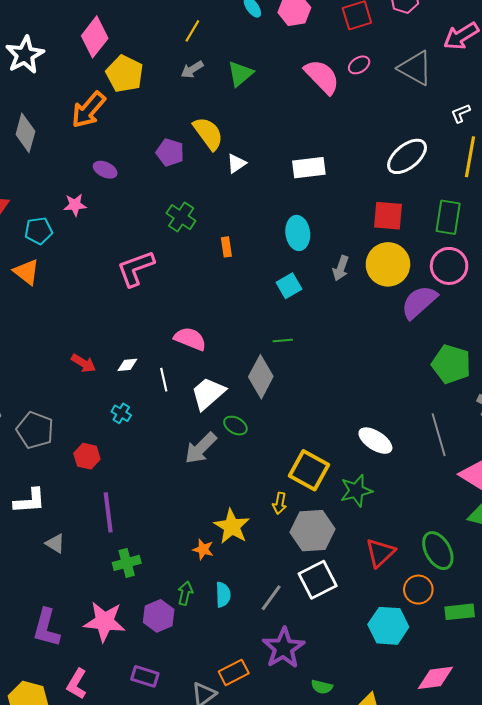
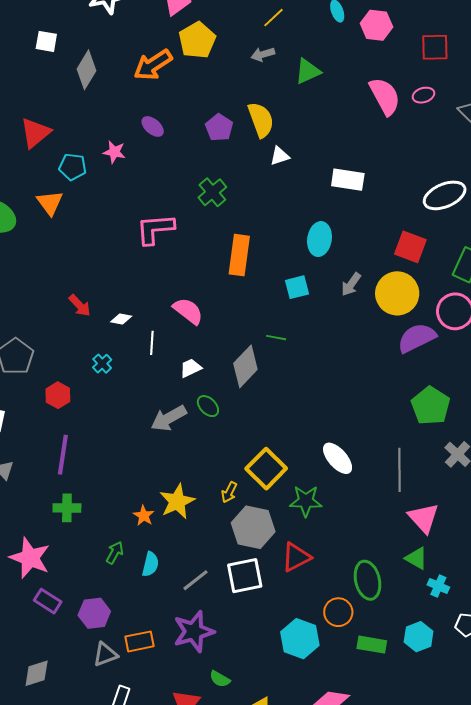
orange rectangle: (226, 247) -> (239, 255), moved, size x2.0
white trapezoid: (208, 393) -> (191, 368), size x0.6
red triangle: (380, 553) -> (296, 557), moved
purple hexagon: (159, 616) -> (94, 613), moved
purple rectangle: (145, 676) -> (48, 601), moved

